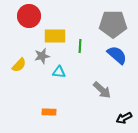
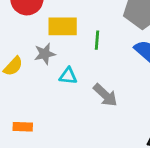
gray arrow: (102, 90) -> (105, 95), moved
orange rectangle: (49, 112) -> (23, 127), moved

